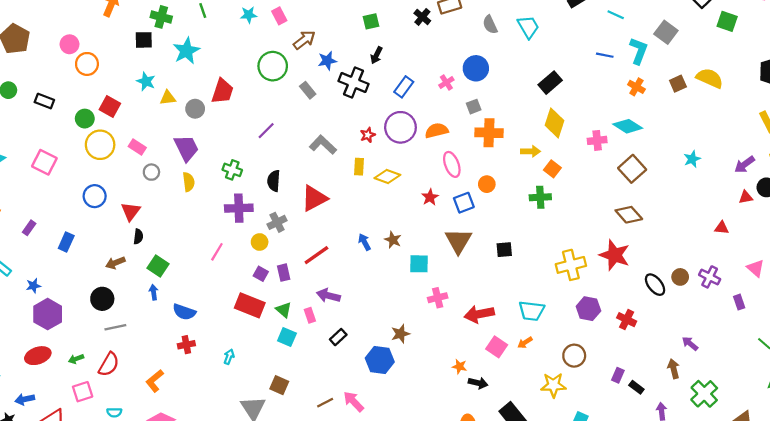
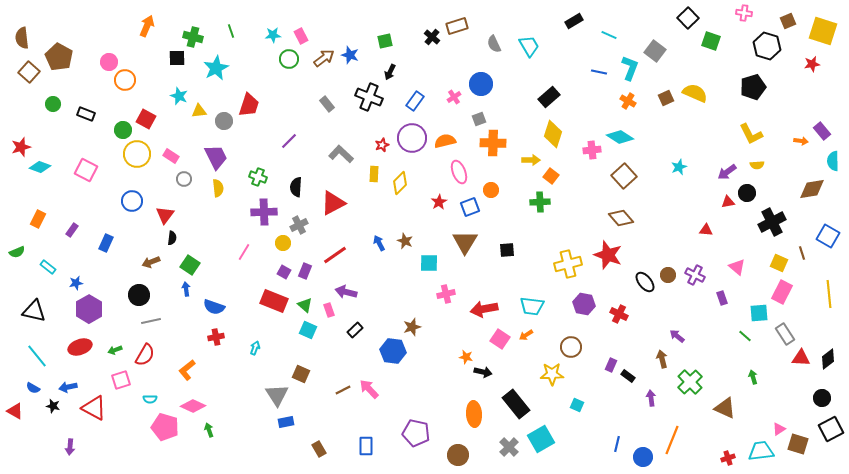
blue star: (327, 61) -> (350, 55), moved, turned 30
green circle: (273, 66) -> (289, 59), moved, size x0.7
yellow diamond: (387, 176) -> (400, 183), turned -65
purple rectangle: (284, 273) -> (305, 271), turned 35

